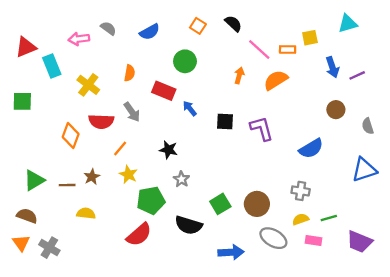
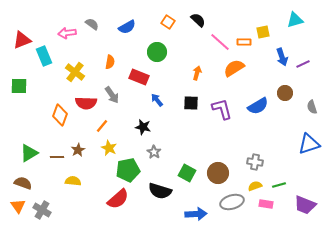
orange arrow: (239, 75) -> (197, 73), moved
blue arrow: (190, 108) -> (157, 100), moved
blue semicircle: (311, 149) -> (258, 106), moved
green square: (220, 204) -> (187, 173), turned -30
gray ellipse: (273, 238) -> (232, 202), turned -45

